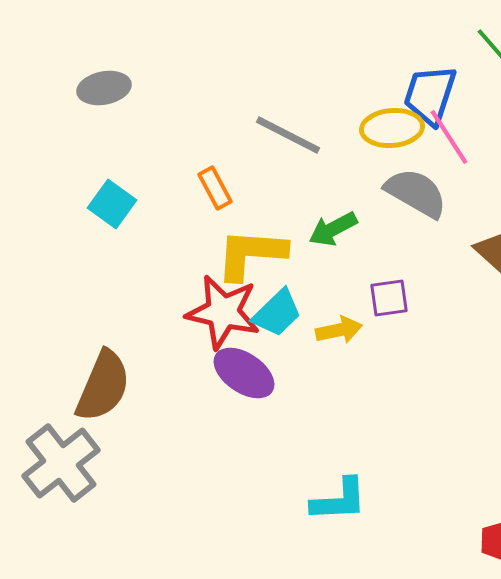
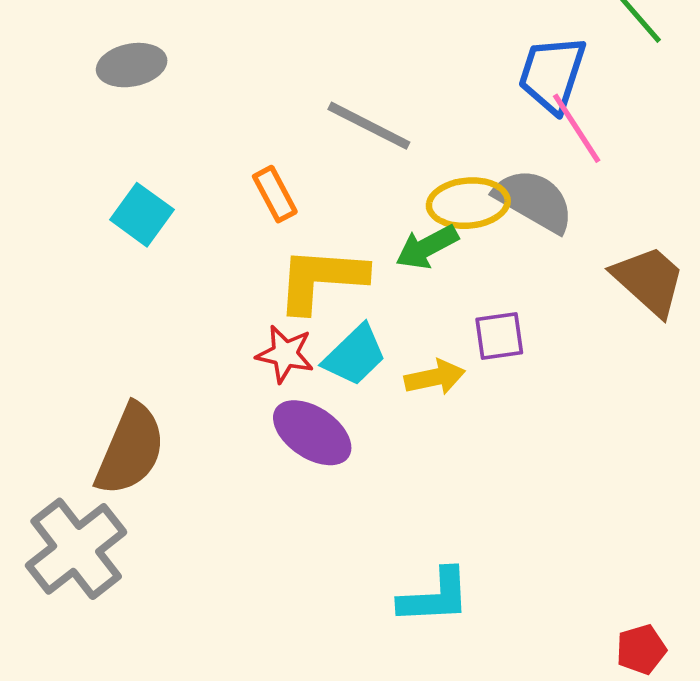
yellow ellipse: (392, 128) -> (468, 203), moved
red star: (223, 312) -> (285, 354), size x0.6

